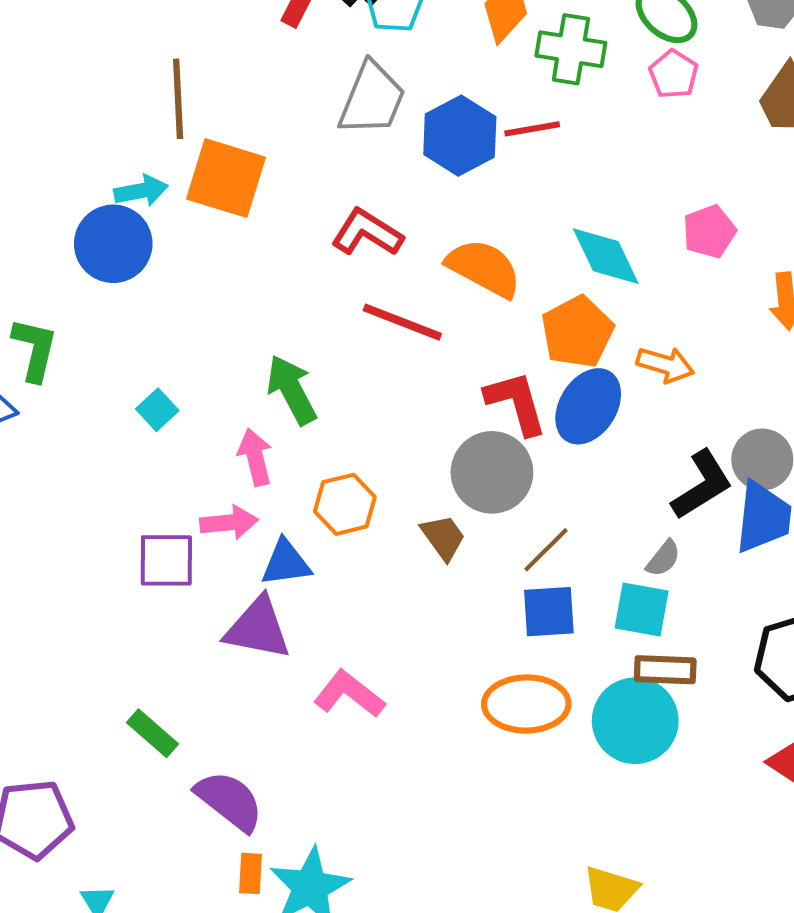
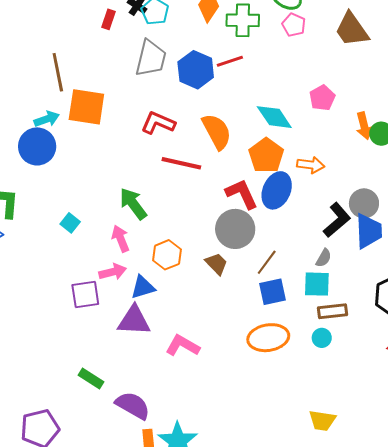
orange semicircle: (484, 268) -> (217, 132), turned 42
cyan circle: (635, 721) -> (322, 338), size x0.5

